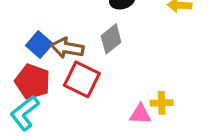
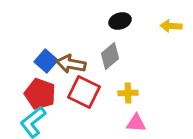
yellow cross: (162, 103) -> (128, 93), moved

